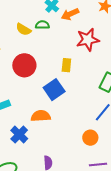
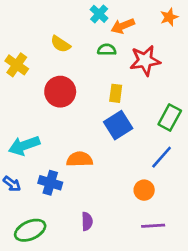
green semicircle: (42, 25) -> (107, 50), moved
blue square: (54, 90) -> (118, 125), moved
blue cross: (19, 134) -> (50, 183), turned -30

